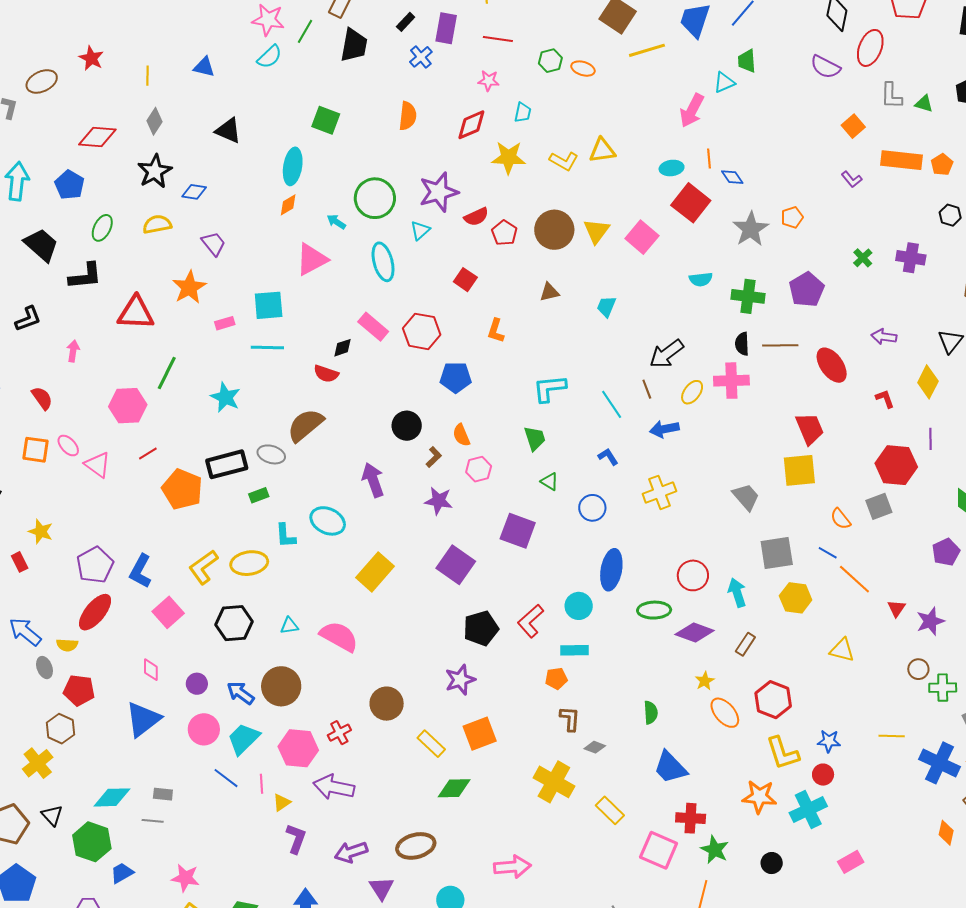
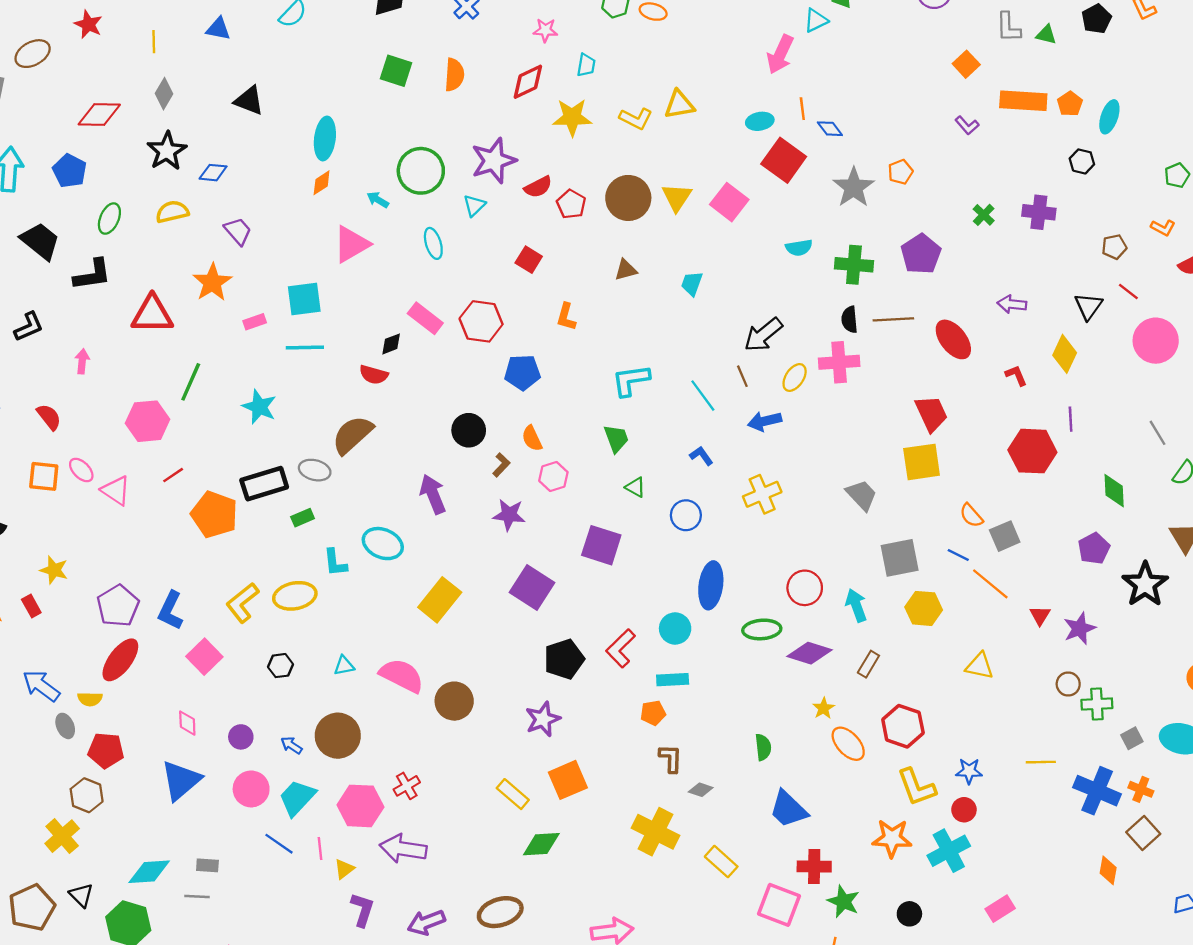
green square: (326, 120) -> (396, 71), moved
cyan ellipse: (383, 262) -> (433, 243), size x0.7
gray square: (879, 506) -> (1005, 536), moved
black hexagon: (234, 623) -> (280, 666), size x0.6
blue arrow: (241, 693) -> (291, 745), size x0.7
brown circle: (387, 704) -> (454, 701), moved

